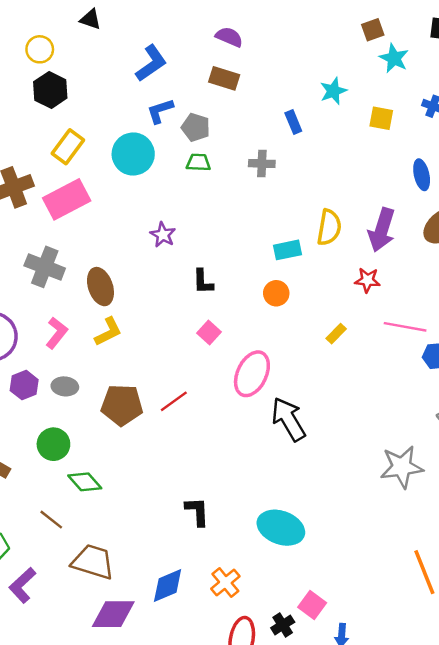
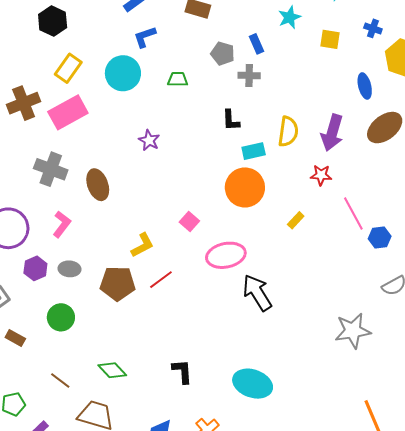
gray pentagon: (196, 127) -> (223, 54), moved
gray cross: (262, 164) -> (249, 75), moved
black L-shape: (203, 282) -> (231, 120), moved
orange circle: (276, 293) -> (245, 187), size x1.8
pink line: (405, 327) -> (353, 213), turned 52
yellow L-shape: (108, 332) -> (142, 245), moved
pink ellipse: (252, 374) -> (226, 255), turned 54
green diamond: (85, 482) -> (112, 370), moved

